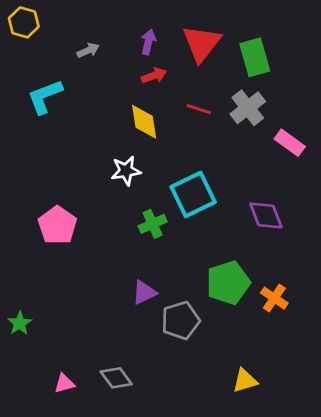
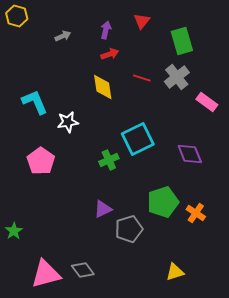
red triangle: (202, 43) -> (142, 21), moved, size x0.6
cyan L-shape: (45, 97) -> (35, 102), moved, turned 88
white star: (126, 171) -> (68, 122), moved
pink triangle: (64, 383) -> (46, 274), size x2.0

